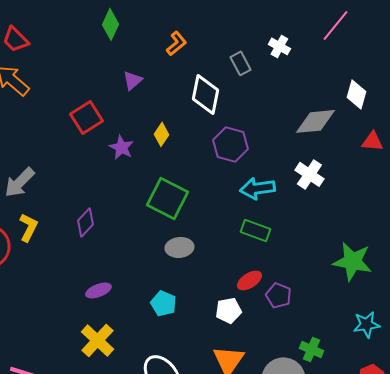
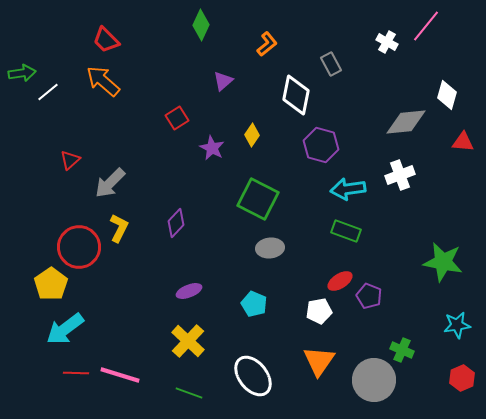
white cross: (279, 46) -> (387, 42), moved
red square: (86, 117) -> (177, 118), size x0.7
white cross: (309, 174) -> (400, 175), turned 36

